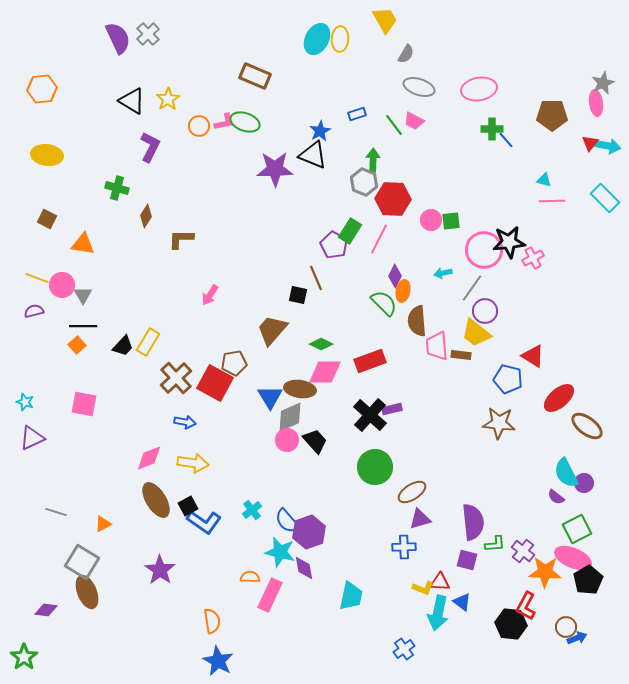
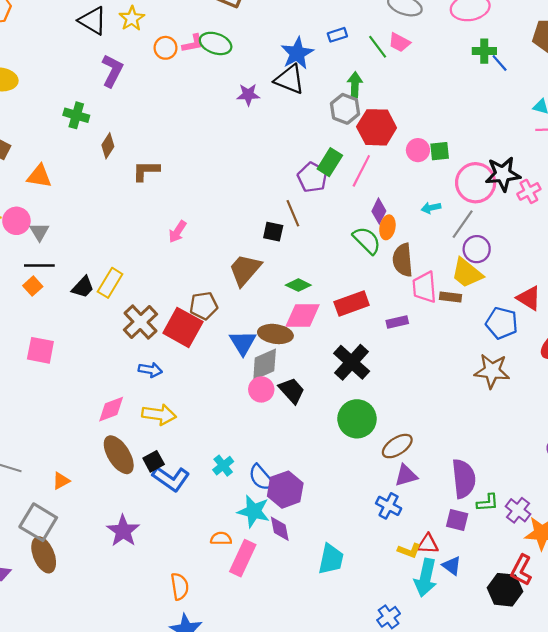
blue star: (320, 131) -> (297, 53), size x1.4
purple star: (275, 169) -> (248, 95), size x0.6
purple rectangle: (392, 409) -> (397, 322), moved
blue cross: (404, 547) -> (389, 506), turned 30

